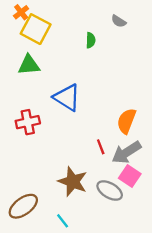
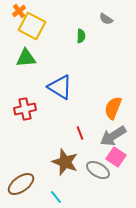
red line: (101, 147) -> (80, 133), moved

